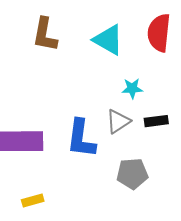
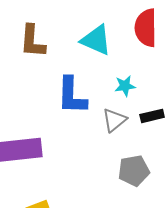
blue L-shape: (81, 139) -> (72, 96), moved

